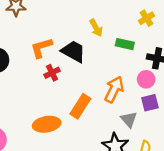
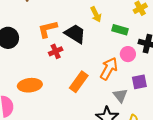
pink circle: (146, 79) -> (128, 54), moved
orange ellipse: (47, 124) -> (30, 85), moved

